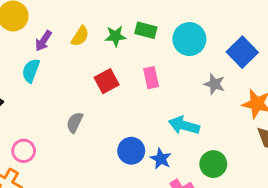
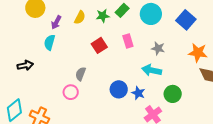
green rectangle: (146, 30) -> (122, 10), turned -56
gray star: (214, 84) -> (158, 48), moved
pink circle: (24, 151) -> (71, 92), moved

